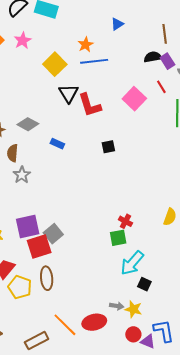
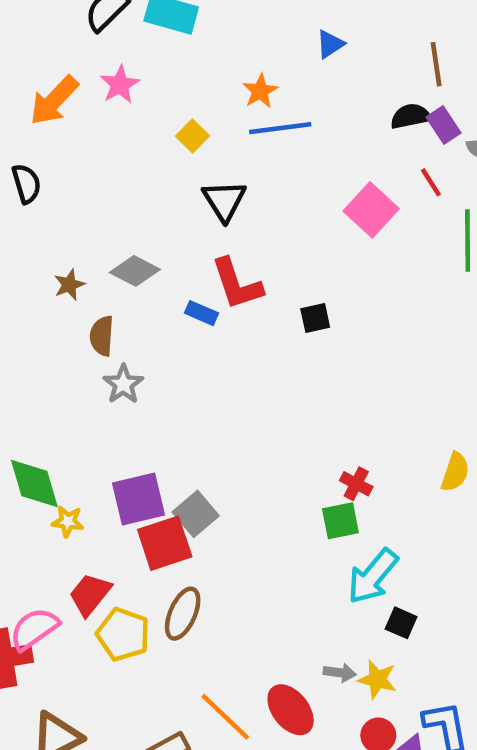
yellow square: (55, 64) -> (193, 136), size x0.6
red L-shape: (90, 105) -> (237, 284), moved
brown ellipse: (47, 278) -> (183, 614), turned 30
red ellipse: (94, 322) -> (291, 710), turned 65

